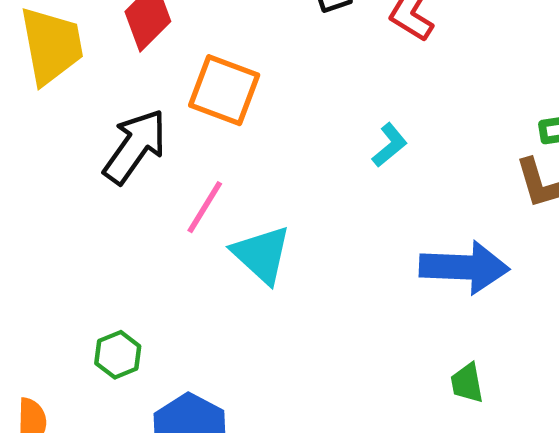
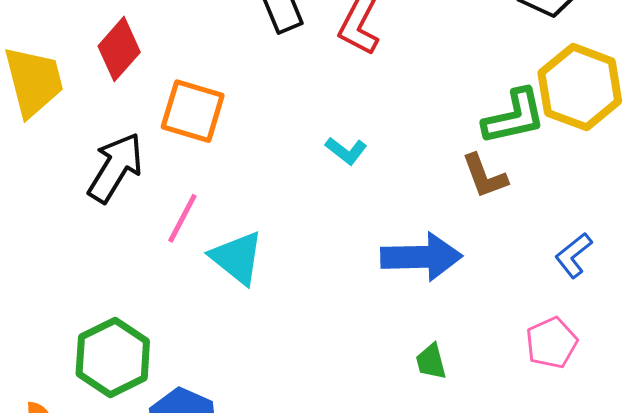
cyan L-shape: (390, 145) -> (346, 151), turned 81
green hexagon: (118, 355) -> (113, 357), size x1.8

